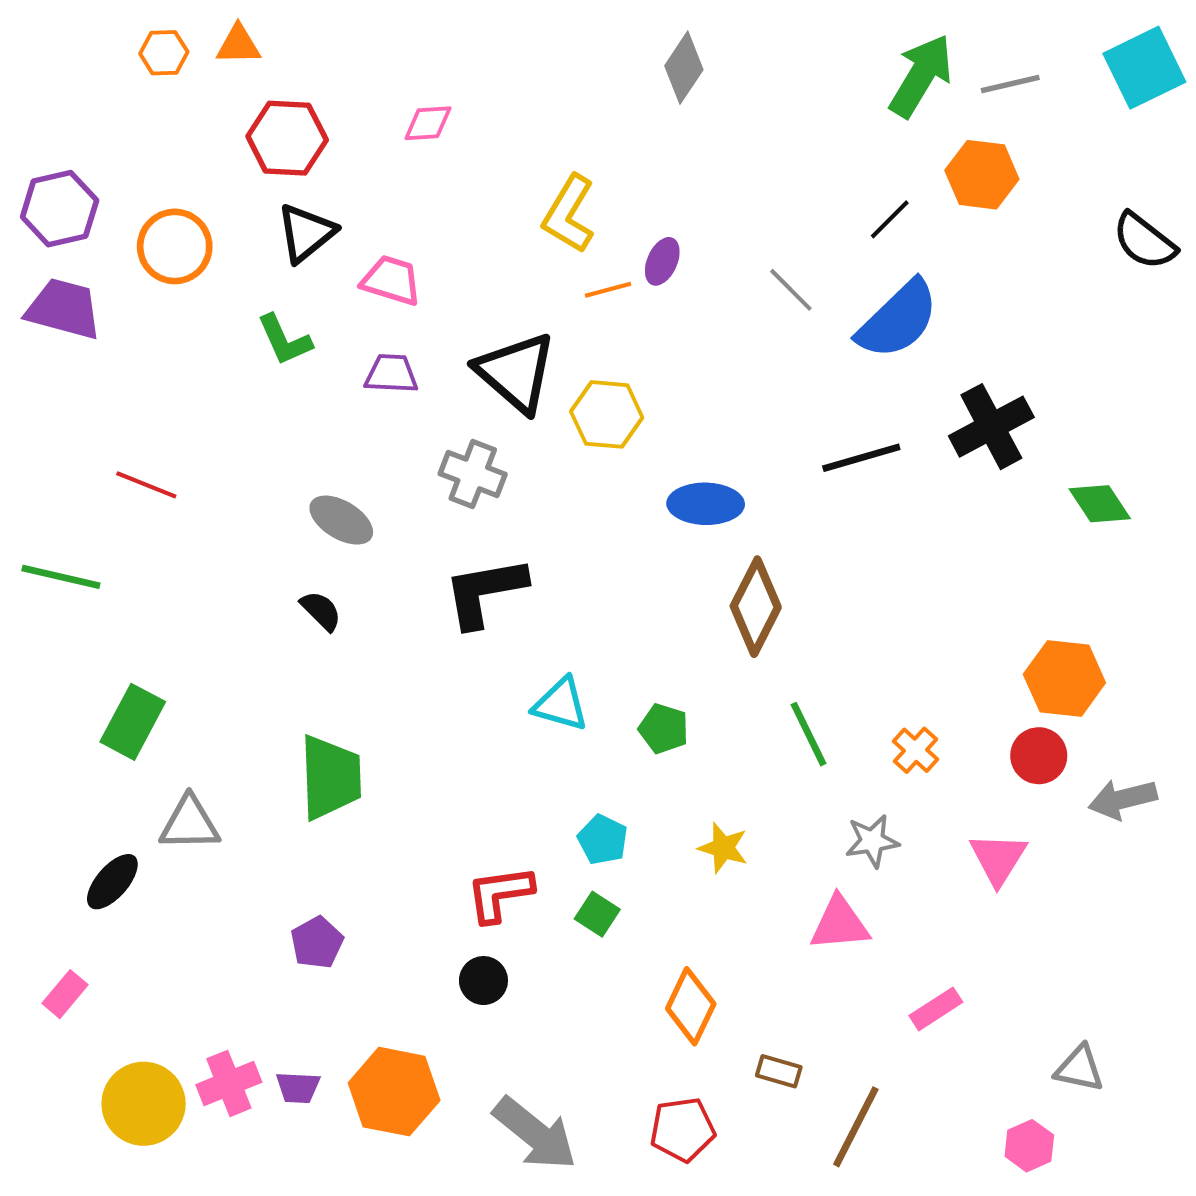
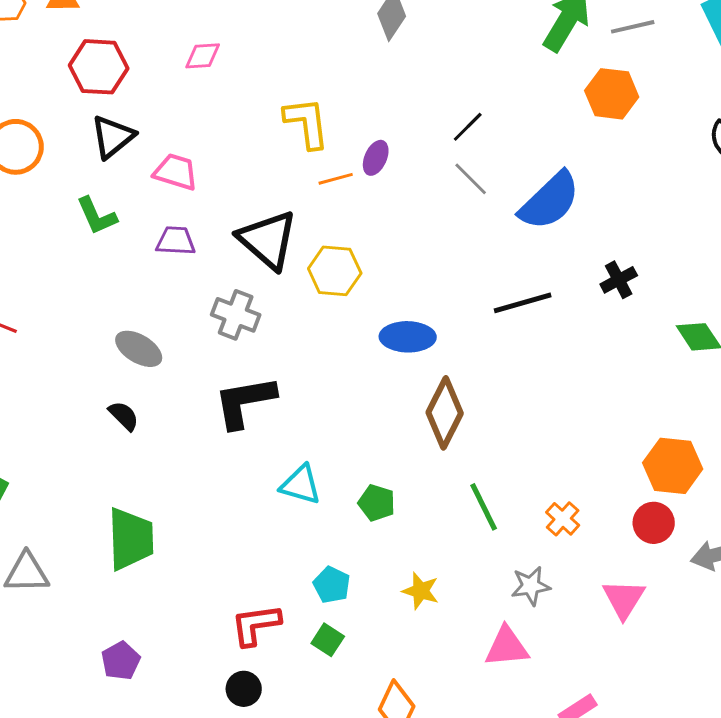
yellow L-shape: (569, 214) -> (307, 123), turned 142
black line: (890, 219) -> (468, 127), moved
black cross: (991, 427) -> (619, 280), size x0.6

